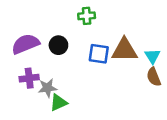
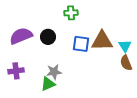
purple cross: (29, 78) -> (16, 71), moved
gray star: (47, 88) -> (54, 72), moved

